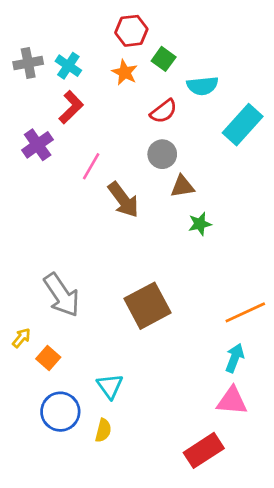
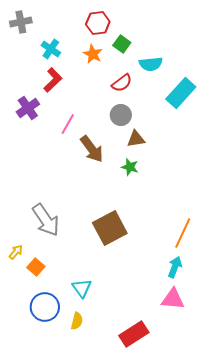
gray cross: (28, 63) -> (21, 22), moved
green star: (200, 224) -> (130, 167), moved, turned 30
orange line: (245, 312) -> (183, 233), turned -40
red rectangle: (204, 450) -> (134, 334), moved

